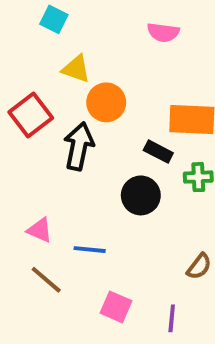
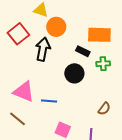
pink triangle: (40, 230) -> (24, 92), size x1.6
brown line: (46, 280) -> (17, 119), moved

